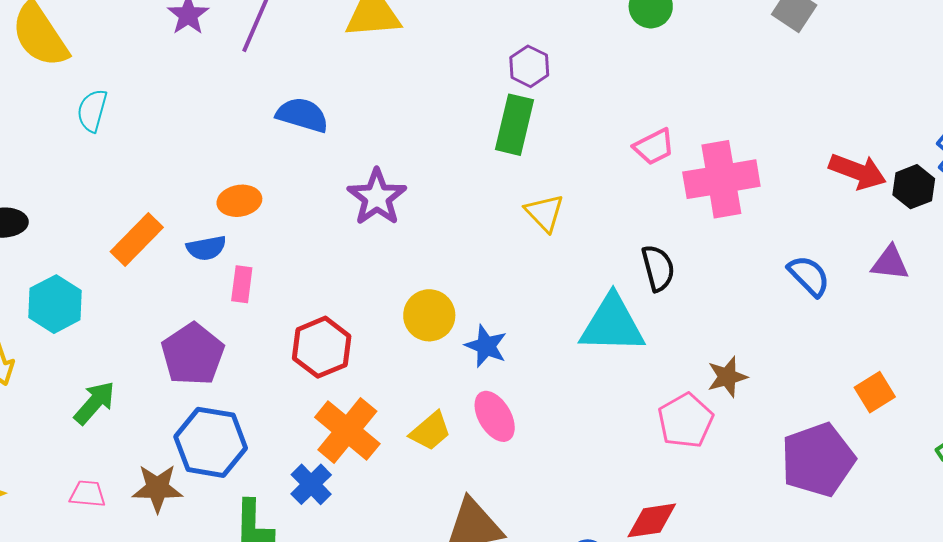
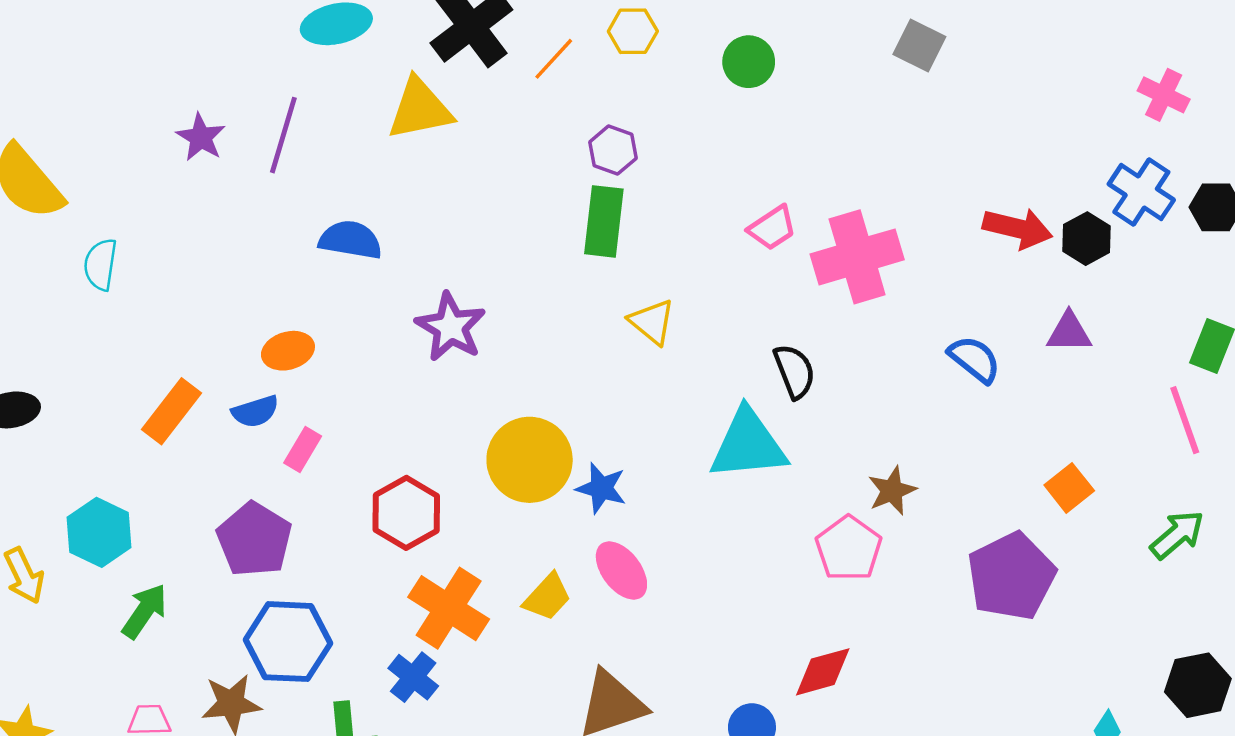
pink rectangle: (242, 284) -> (303, 450), turned 30
cyan hexagon: (55, 304) -> (99, 532), moved
yellow circle: (429, 315) -> (530, 460), size x1.4

